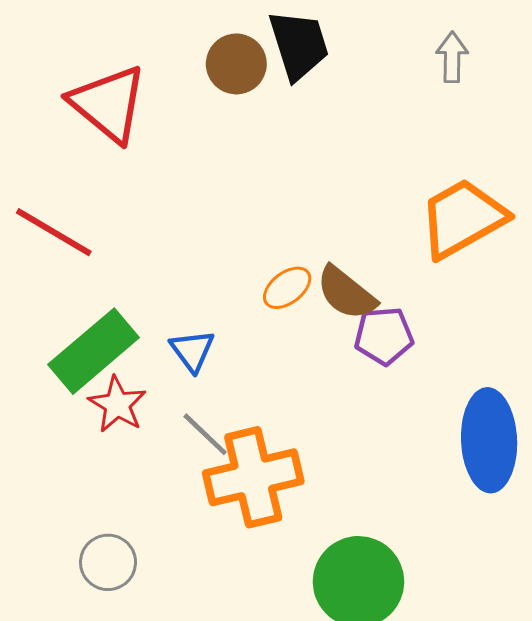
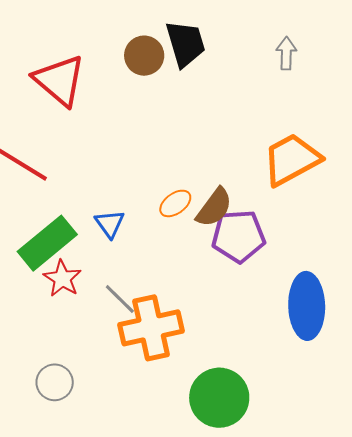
brown semicircle: (346, 293) -> (214, 207), turned -93
purple pentagon: (384, 336) -> (238, 236), size x1.4
blue triangle: (192, 351) -> (110, 224), moved

